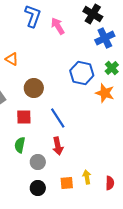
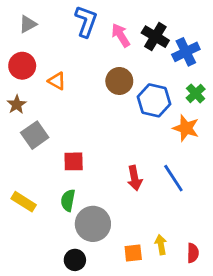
black cross: (93, 14) -> (155, 37), moved
brown circle: (34, 88) -> (119, 81), moved
blue line: (58, 118) -> (173, 178), moved
red arrow: (58, 146) -> (135, 178), moved
gray circle: (38, 162) -> (93, 224), size x1.6
black circle: (38, 188) -> (75, 260), moved

